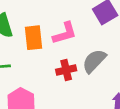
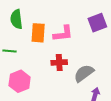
gray semicircle: (94, 61) -> (84, 73), moved

